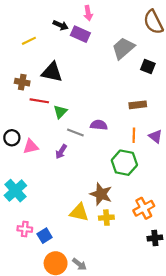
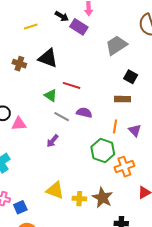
black square: (148, 67) -> (131, 77), moved
red line: (39, 101) -> (72, 85), moved
green triangle: (60, 112) -> (51, 96), turned -48
purple arrow: (61, 152) -> (52, 141), moved
brown star: (101, 194) -> (103, 198), moved
orange cross: (144, 208) -> (124, 167), moved

